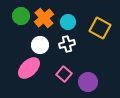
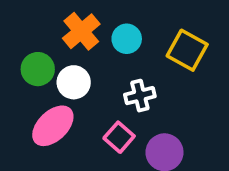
green circle: (21, 16) -> (38, 69), moved
white cross: (67, 44) -> (140, 96), moved

